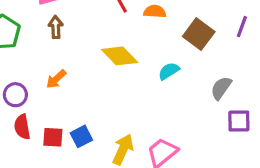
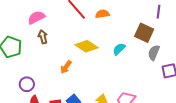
brown square: (199, 34) -> (144, 33), moved
orange arrow: (56, 79) -> (66, 67), moved

